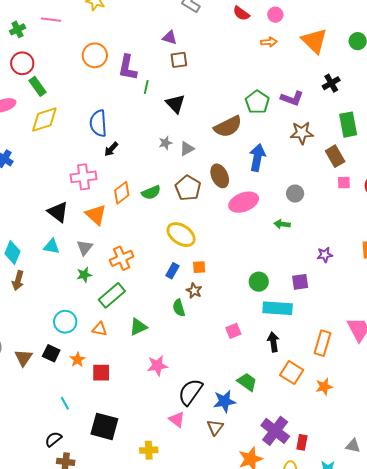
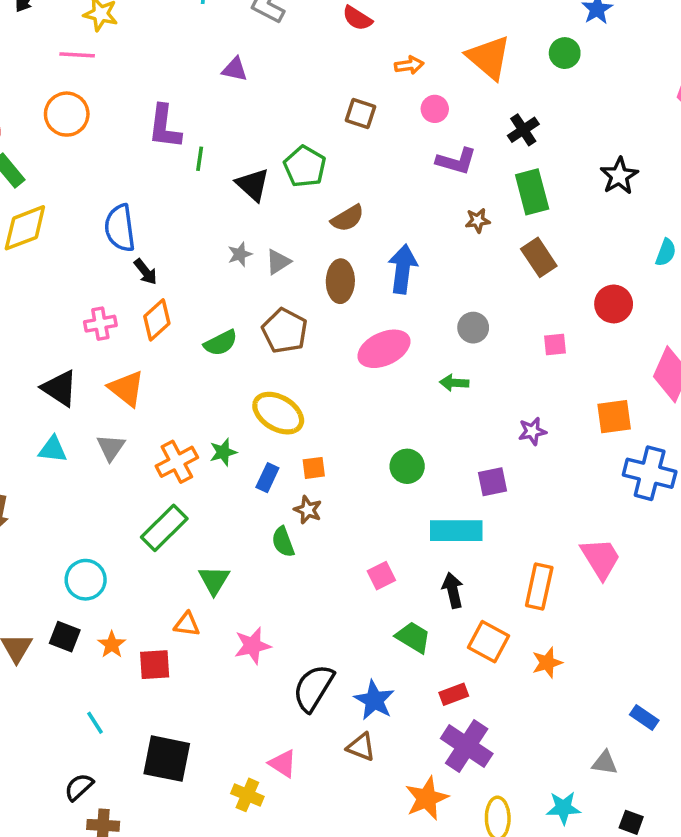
pink circle: (275, 15) -> (435, 109), moved
pink line: (51, 20) -> (77, 55), moved
orange circle: (95, 55) -> (67, 114), moved
brown square: (179, 60) -> (361, 113), moved, turned 30
green pentagon: (257, 102) -> (305, 167), moved
green rectangle: (348, 125) -> (532, 192), moved
brown semicircle: (228, 127) -> (348, 218), size x0.7
brown star: (302, 133) -> (478, 220), size x0.6
black arrow: (111, 149) -> (146, 272), turned -77
brown ellipse: (220, 176) -> (340, 281), moved, turned 30
pink cross: (83, 177) -> (100, 324), size x0.7
pink square: (344, 183) -> (555, 345), moved
orange diamond: (122, 193) -> (157, 320), moved
green star: (84, 275) -> (223, 452), moved
green circle: (259, 282) -> (407, 466), moved
green triangle: (138, 327) -> (214, 580), turned -30
orange triangle: (100, 329) -> (187, 624), moved
green trapezoid: (247, 382) -> (413, 637), moved
blue star: (224, 401) -> (374, 700), turned -30
pink triangle: (177, 419) -> (283, 764), moved
brown triangle: (215, 427) -> (361, 747), turned -42
red rectangle: (302, 442) -> (454, 694), moved, turned 63
yellow cross: (149, 450) -> (247, 795), turned 30

